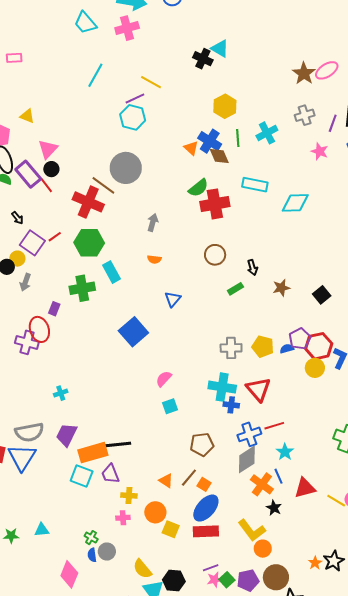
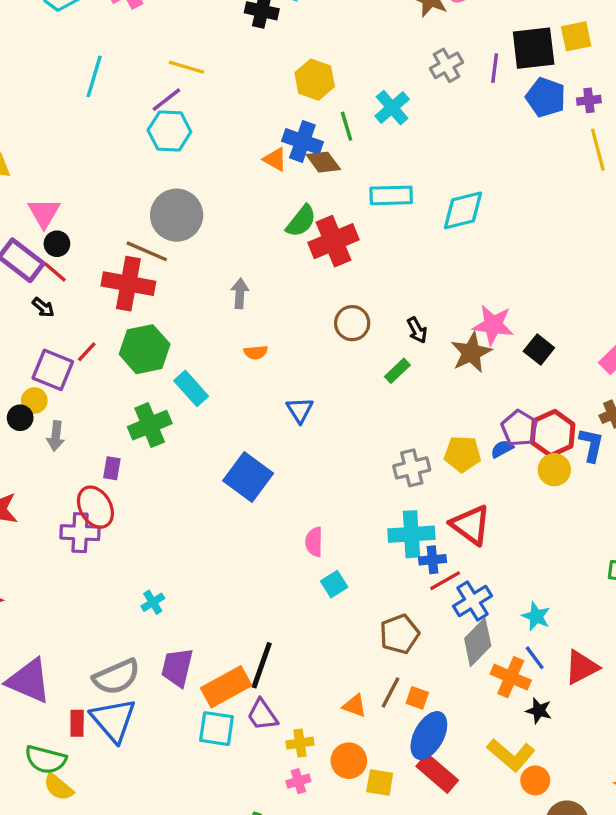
pink star: (320, 151) -> (493, 325), moved, size x1.4
black arrow: (17, 218) -> (43, 307), moved
brown star: (281, 288) -> (471, 353), size x1.4
pink semicircle: (164, 379) -> (314, 542), turned -30
red line: (274, 426) -> (445, 581), moved
black line: (117, 445) -> (262, 665), turned -52
red rectangle: (206, 531) -> (437, 773), turned 55

